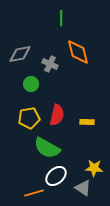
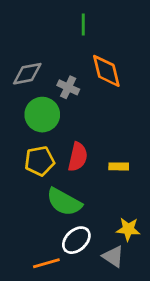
green circle: (31, 84) -> (42, 115), size x1.6

